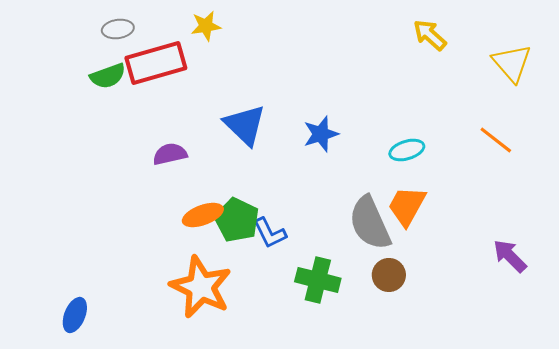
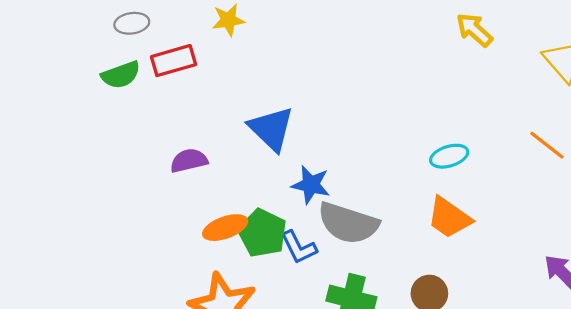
red rectangle: (156, 63) -> (174, 61), size x0.7
blue star: (321, 134) -> (311, 185), moved, turned 30
orange trapezoid: (407, 206) -> (449, 218), turned -84
gray semicircle: (370, 223) -> (348, 223), moved, turned -48

